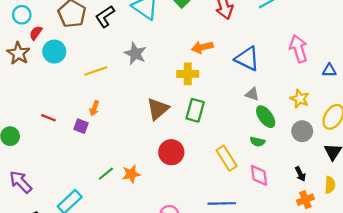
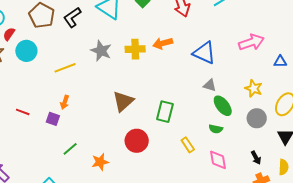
pink arrow: (299, 49) -> (251, 42), turned 90
yellow cross: (188, 74) -> (135, 49), moved
green rectangle: (195, 110) -> (165, 112), moved
yellow rectangle: (227, 158) -> (188, 145), size x0.7
green line: (106, 174) -> (70, 149), moved

